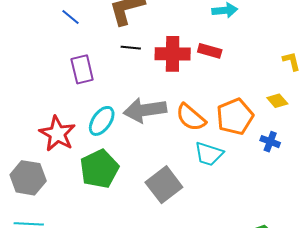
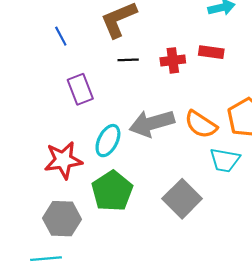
blue line: (71, 17) -> (61, 36), turned 30
red cross: (173, 54) -> (173, 60), size x0.7
red star: (57, 134) -> (63, 160), turned -30
gray hexagon: (28, 178) -> (62, 219), moved

